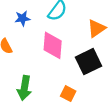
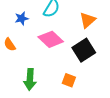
pink diamond: (53, 45) -> (51, 39), turned -45

